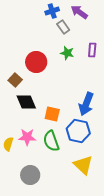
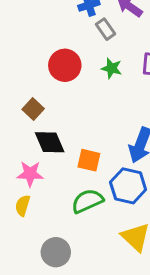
red circle: (36, 62) -> (65, 65), moved
pink star: (27, 137) -> (30, 174), moved
green semicircle: (51, 141) -> (87, 201), turned 85

